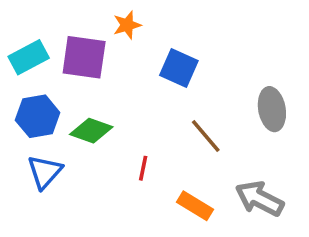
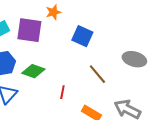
gray ellipse: (272, 109) -> (134, 59), turned -65

